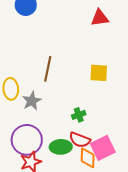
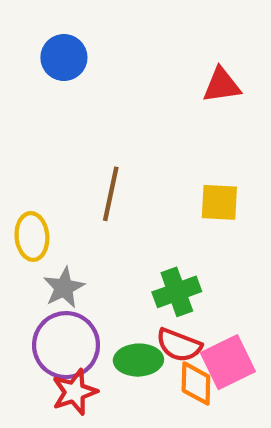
gray star: (32, 101) -> (64, 288), moved
green cross: (79, 115) -> (177, 292), size x1.5

